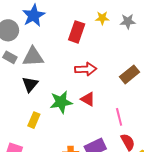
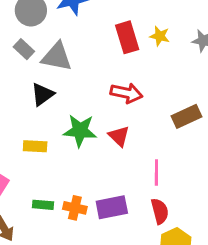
yellow star: (102, 18) -> (160, 36), moved
red rectangle: (77, 32) -> (127, 37), turned -50
yellow rectangle: (34, 120) -> (35, 146), turned 56

